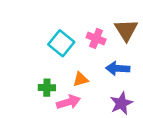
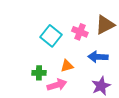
brown triangle: (126, 30) -> (105, 25), turned 35

